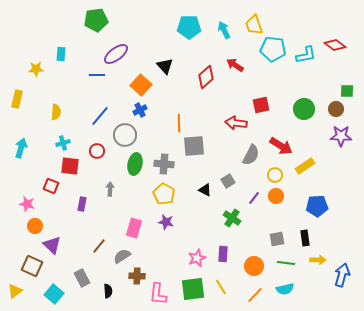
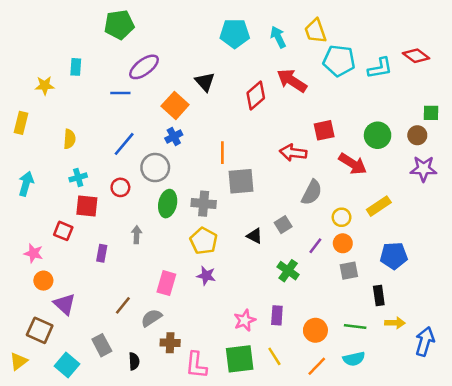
red arrow: (235, 65) -> (292, 81), size x1.4
red arrow: (281, 146) -> (353, 164), moved
gray square: (277, 239) -> (349, 271), moved

